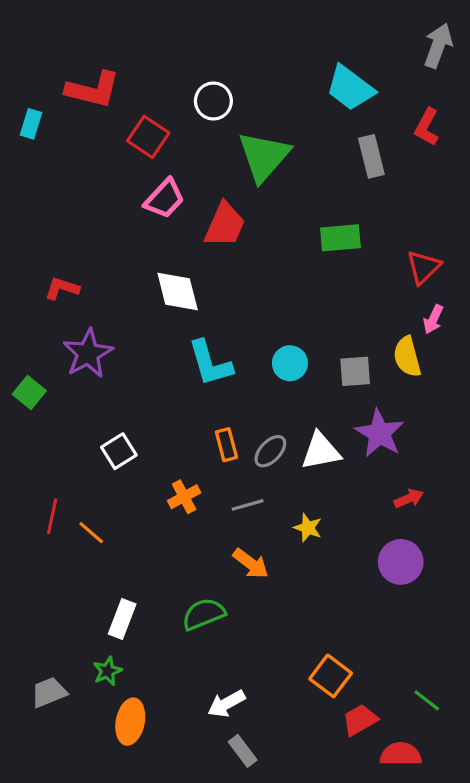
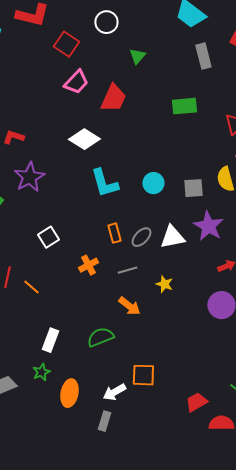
green triangle: (264, 156) -> (137, 56), size x0.5
white diamond: (178, 292) -> (84, 139), turned -44
orange square: (331, 676) -> (143, 375), moved, turned -35
orange ellipse: (130, 722) -> (69, 393), moved
gray rectangle: (243, 751) -> (104, 421), moved, turned 54

